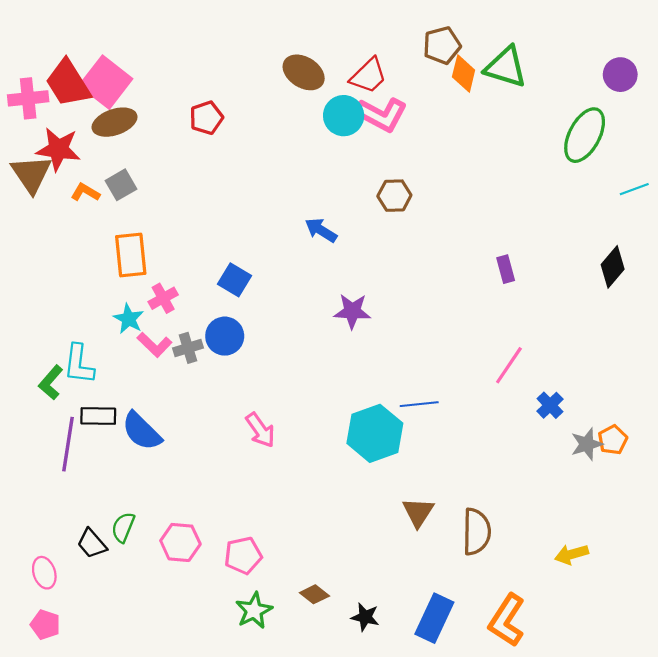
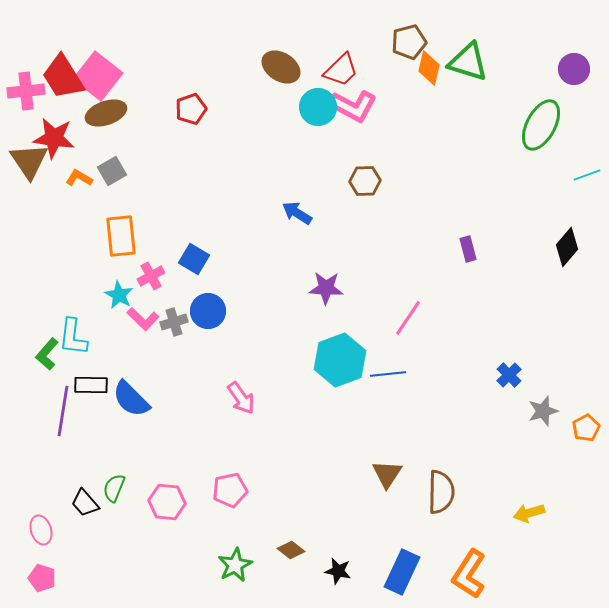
blue square: (234, 280) -> (194, 259), moved
pink line: (509, 365) -> (408, 318), moved
cyan hexagon: (375, 433) -> (340, 360), moved
orange pentagon: (613, 440) -> (586, 428), moved
pink pentagon: (243, 555) -> (230, 490), moved

